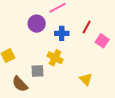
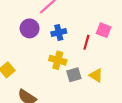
red line: (87, 27) -> (86, 42), moved
gray square: (37, 71) -> (74, 75), moved

